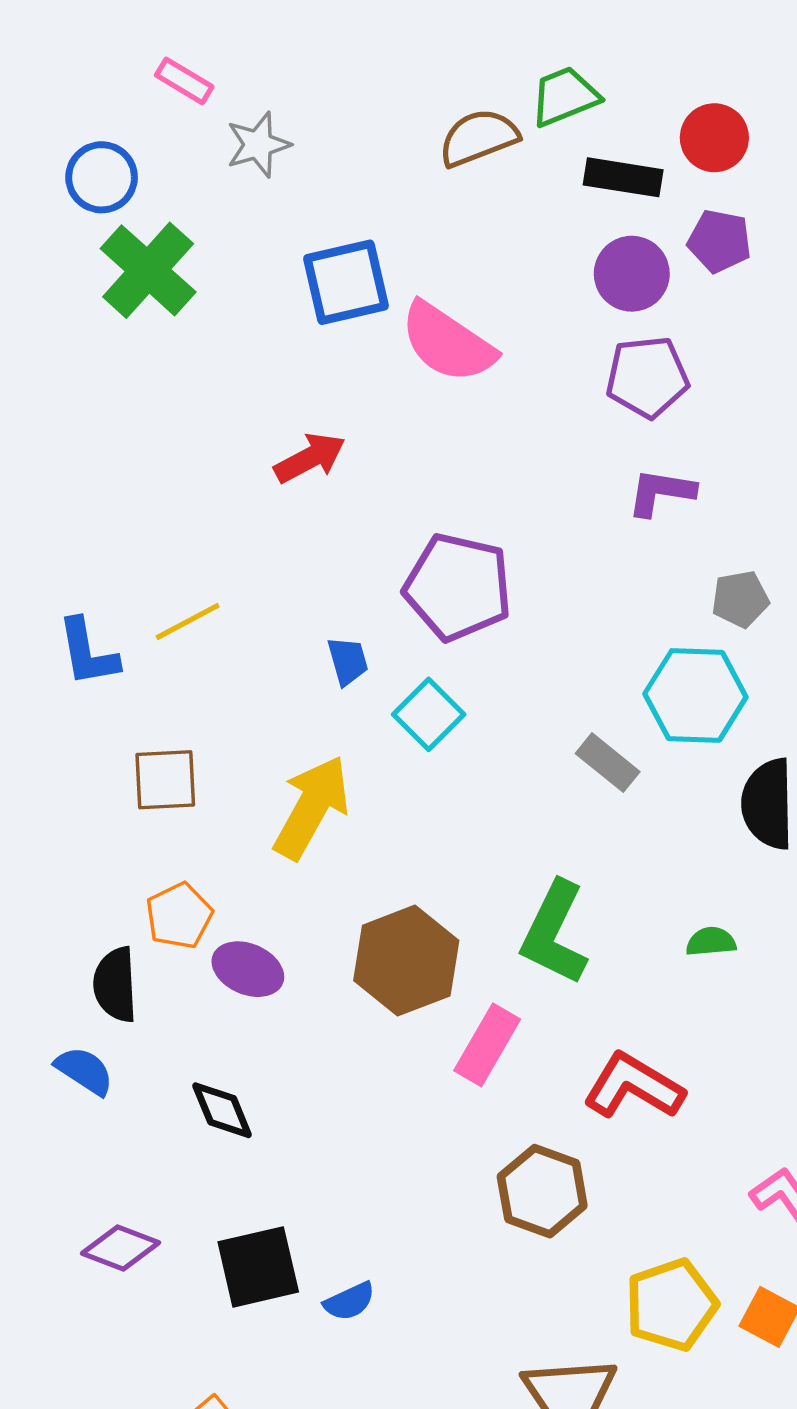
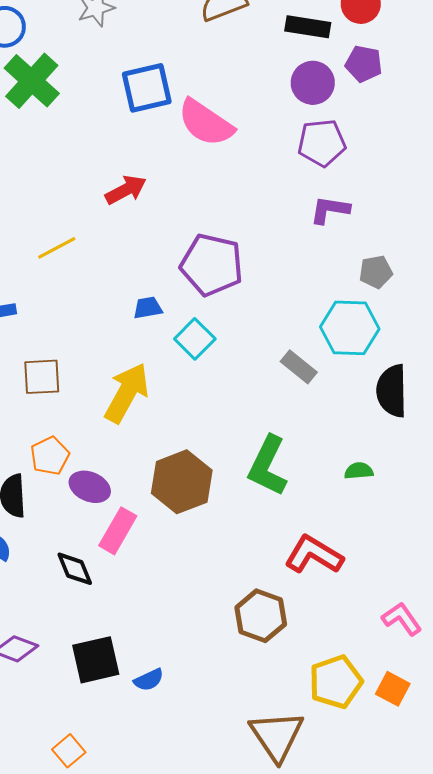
yellow line: (188, 621) -> (57, 248), moved
blue trapezoid: (348, 661) -> (148, 308), turned -84
pink rectangle: (487, 1045) -> (118, 531), moved

